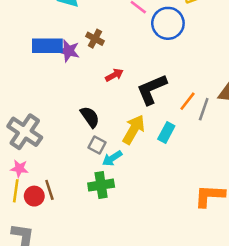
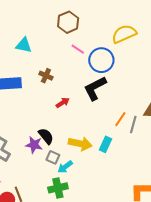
purple star: (69, 51) -> (34, 145), moved
black L-shape: (152, 89) -> (95, 88), moved
yellow arrow: (134, 130) -> (80, 144), turned 75

